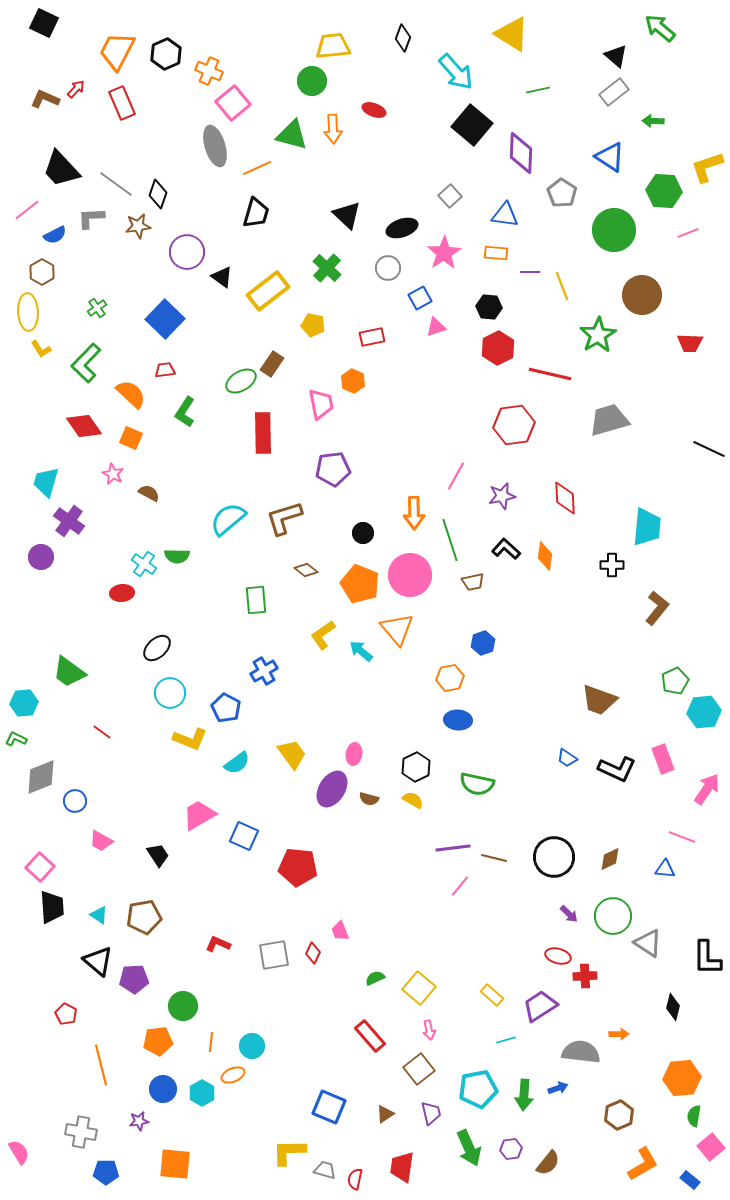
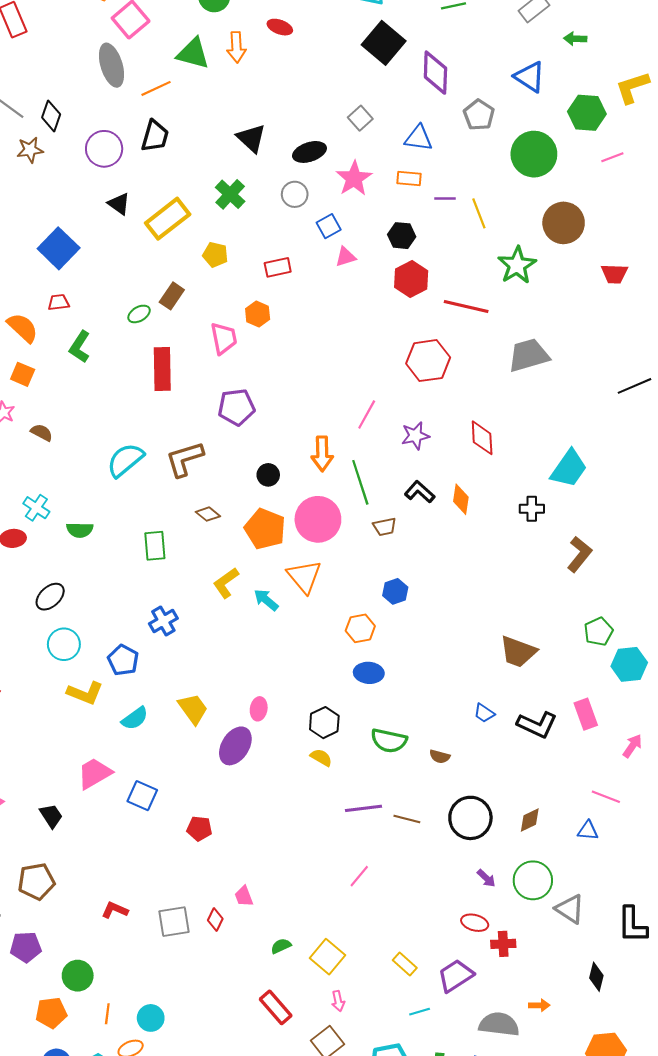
purple circle: (187, 252) -> (104, 149), moved
green ellipse: (241, 381) -> (139, 314), size x0.7
black line: (709, 449) -> (635, 386), turned -48
cyan trapezoid: (647, 527) -> (569, 469), turned 30
green semicircle: (177, 556) -> (80, 530), moved
pink arrow: (707, 789) -> (632, 746), size x0.7
brown semicircle: (369, 799) -> (440, 756), moved
red pentagon: (298, 867) -> (199, 828), size x0.6
pink line: (460, 886) -> (359, 876), moved

